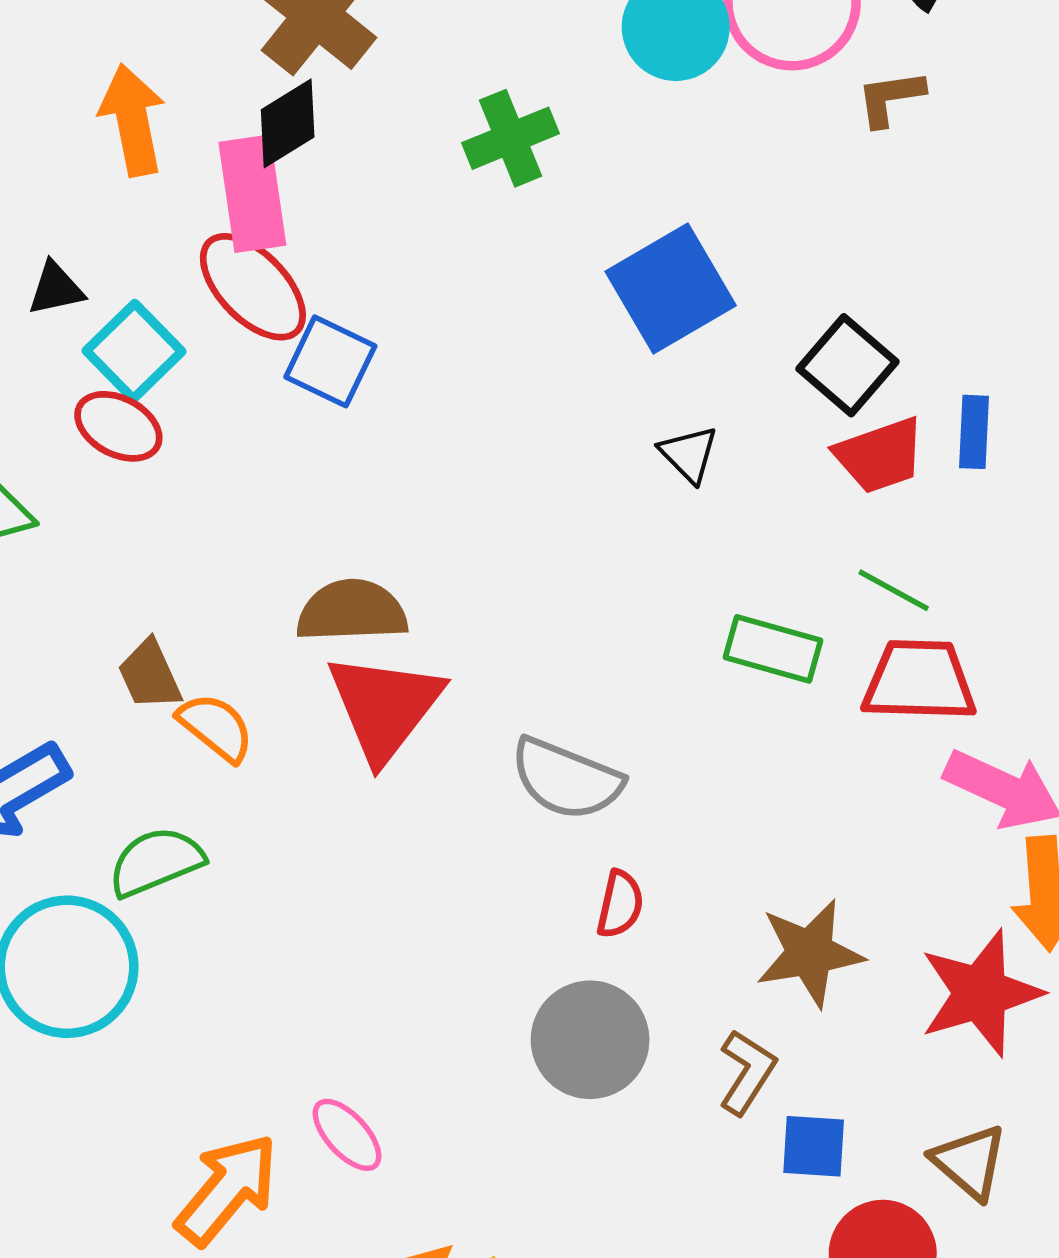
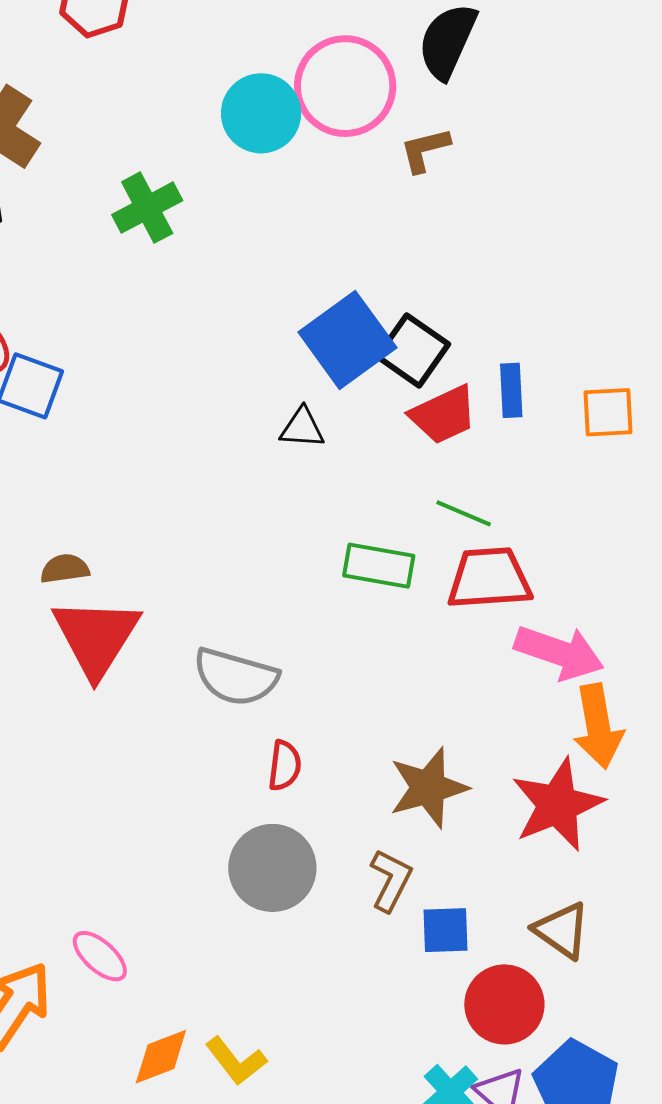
blue square: (671, 289) -> (347, 340), moved
black triangle: (689, 454) -> (302, 428), turned -36
brown semicircle: (352, 611) -> (65, 569), size x0.6

